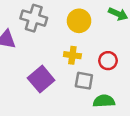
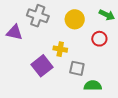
yellow cross: (72, 55) -> (60, 49), moved
red circle: (108, 61) -> (99, 39), moved

